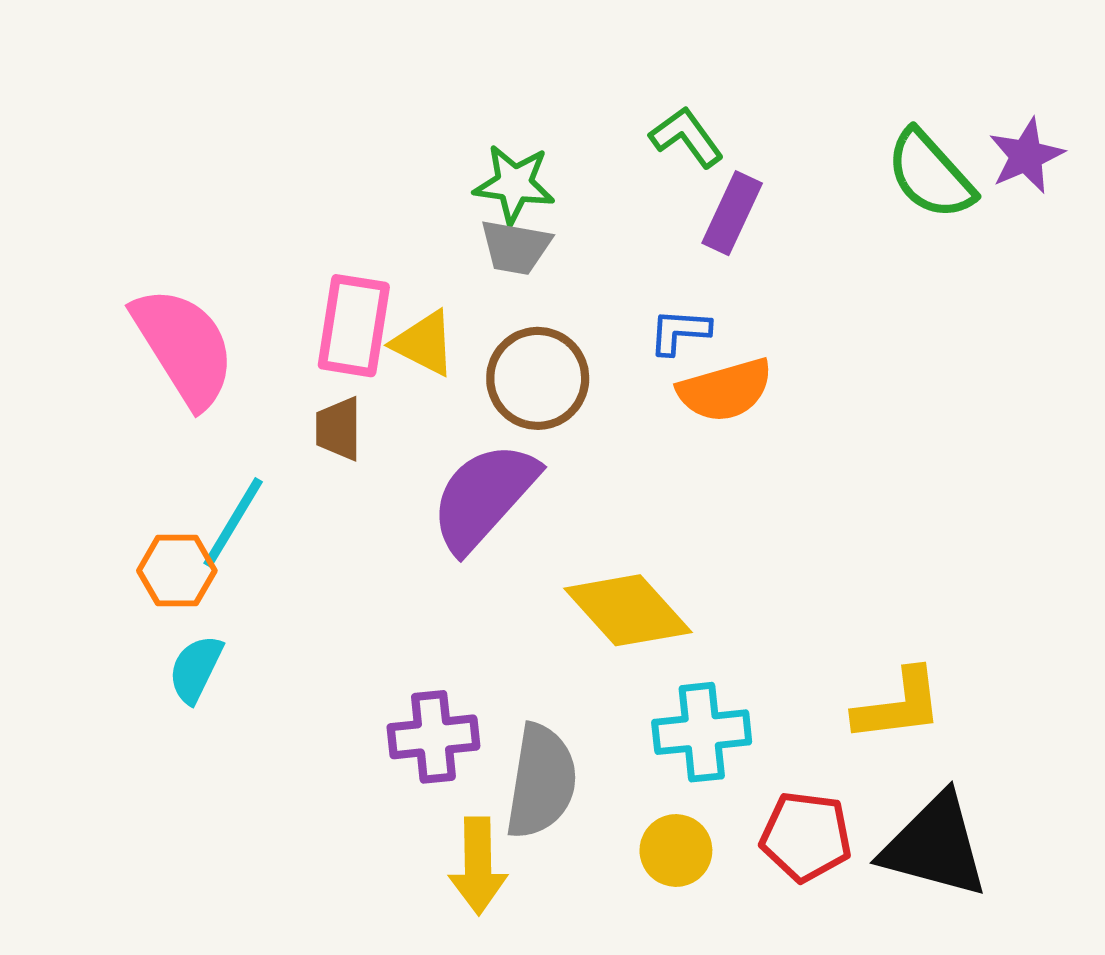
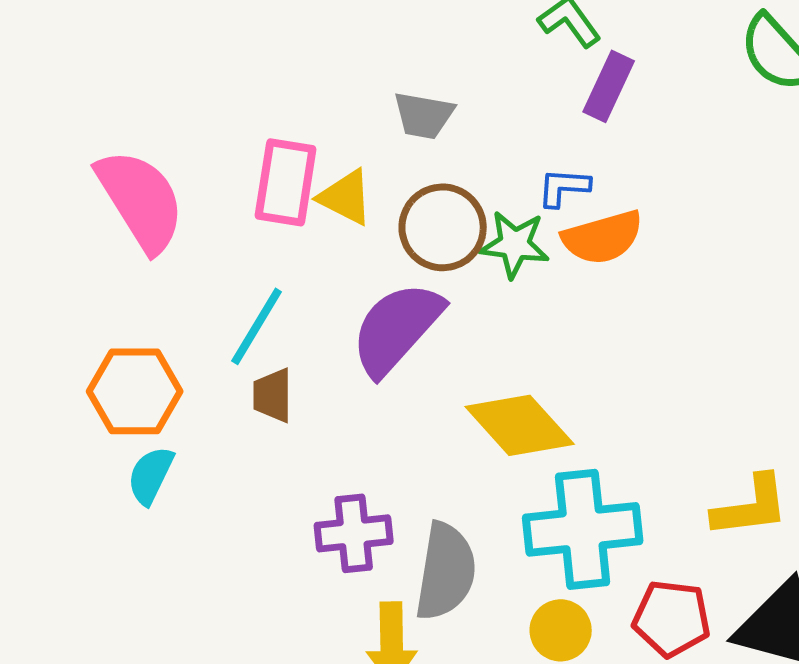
green star: (514, 184) -> (515, 244), moved
brown trapezoid: (339, 429) -> (273, 395), moved
cyan line: (233, 522) -> (257, 326), moved
orange hexagon: (177, 571) -> (135, 391), size x1.4
cyan cross: (702, 732) -> (583, 529), size x1.4

